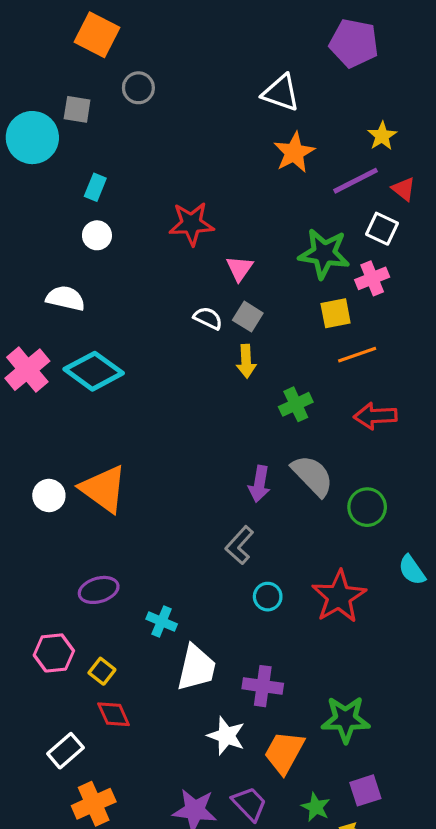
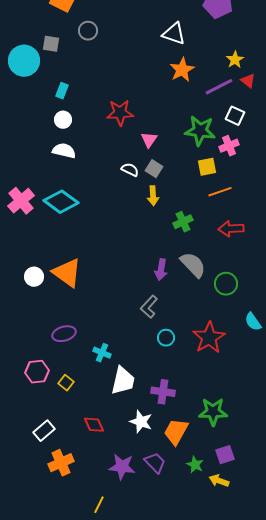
red triangle: (404, 189) -> (248, 81), moved
white semicircle: (65, 298) -> (64, 151), moved
red diamond: (114, 714) -> (94, 425), moved

